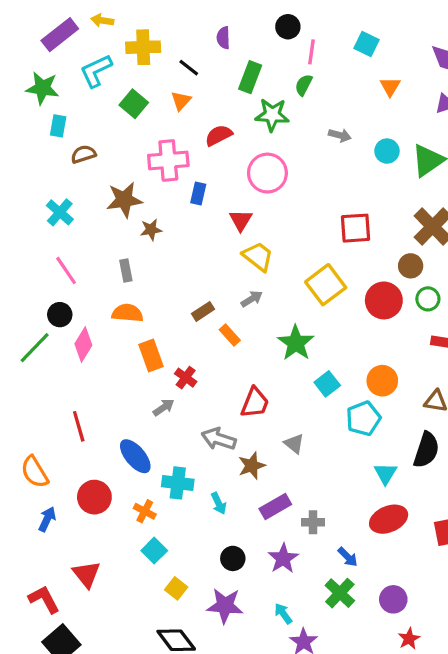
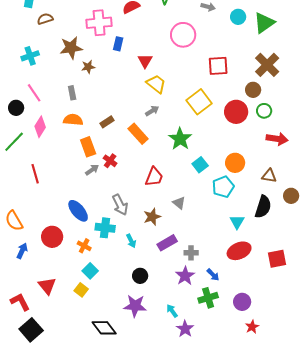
pink circle: (267, 173) -> (183, 35), moved
cyan cross: (60, 212) -> (30, 56), turned 30
brown rectangle: (203, 311) -> (107, 122), moved
black circle: (60, 315) -> (16, 108), moved
orange rectangle: (230, 335) -> (138, 134), size x1.5
pink diamond: (83, 345) -> (40, 127), moved
gray arrow: (164, 407) -> (92, 170), moved
red line: (79, 426) -> (35, 174), moved
gray arrow: (219, 439) -> (120, 205), moved, turned -135
purple star: (283, 558) -> (185, 276), moved
yellow square: (176, 588) -> (81, 290), moved
green cross: (340, 593) -> (208, 298), turned 30

